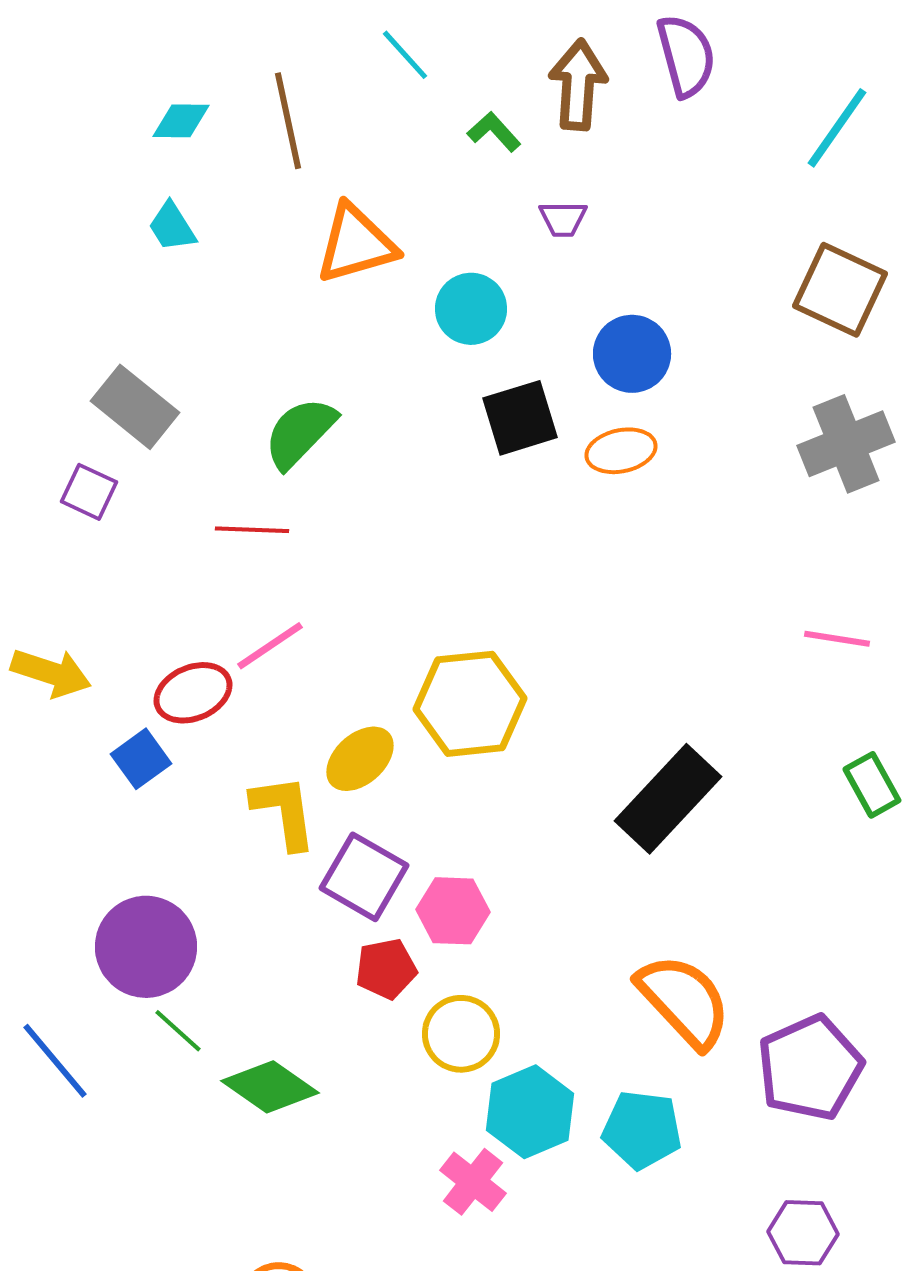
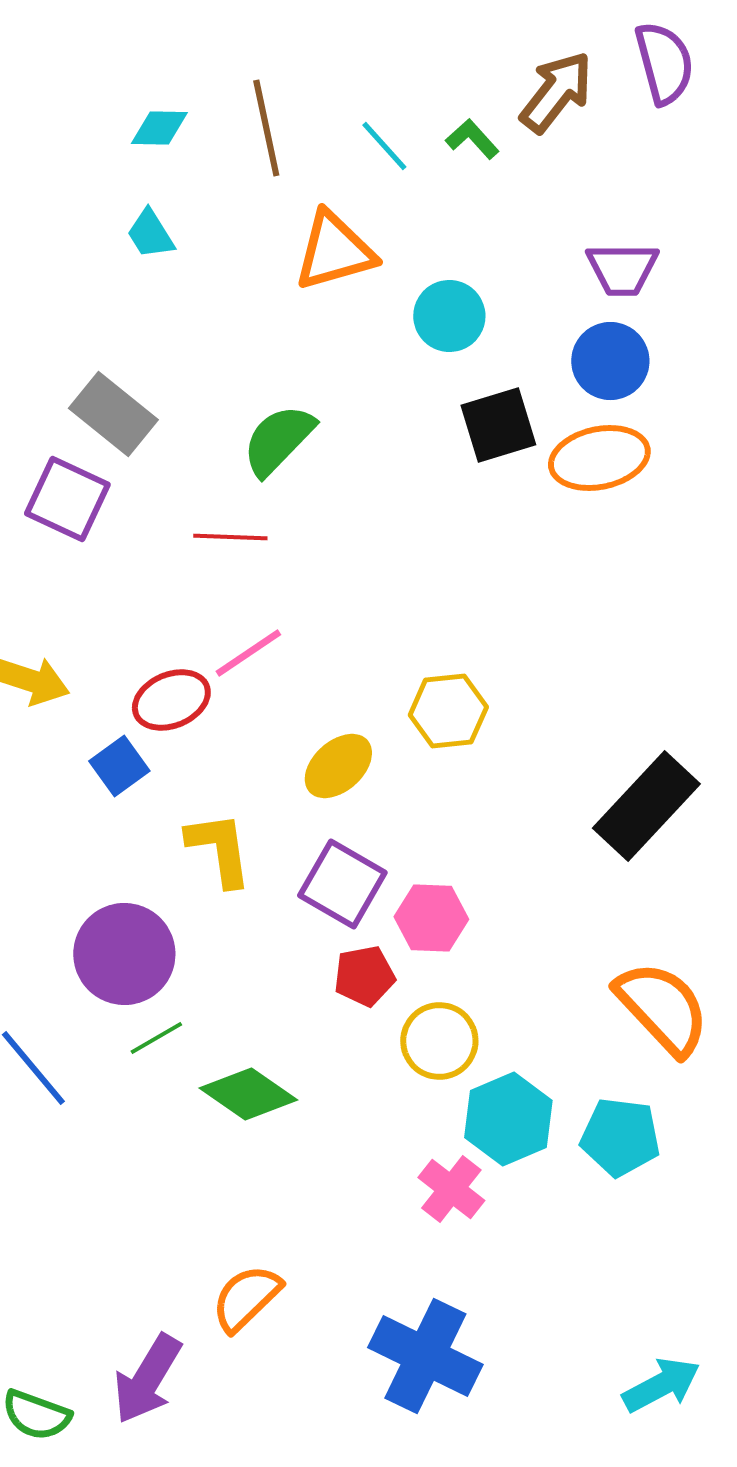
cyan line: (405, 55) -> (384, 146), moved
brown arrow: (578, 85) -> (556, 92), turned 34
purple trapezoid: (563, 219) -> (622, 269), moved, size x1.5
orange ellipse: (621, 451) -> (599, 458), size x1.4
purple square: (89, 492) -> (67, 499), size x1.5
yellow hexagon: (470, 704) -> (448, 711), size x0.7
yellow L-shape: (284, 812) -> (219, 849), moved
green line: (178, 1031) -> (156, 1038), turned -72

